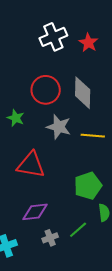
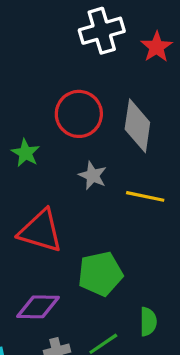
gray star: (59, 127) -> (93, 176), size x0.7
green pentagon: (88, 186) -> (100, 274), moved

